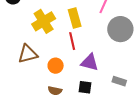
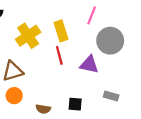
purple triangle: (90, 62) -> (89, 64), moved
orange circle: (56, 66) -> (14, 96), moved

